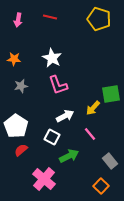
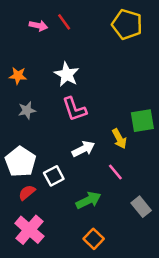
red line: (50, 17) -> (64, 22), turned 40
pink arrow: (18, 20) -> (38, 26), moved, turned -88
yellow arrow: (93, 108) -> (119, 139), turned -70
white square: (52, 137) -> (54, 176), moved, turned 35
pink cross: (44, 179) -> (29, 230), moved
orange square: (101, 186) -> (94, 239), moved

